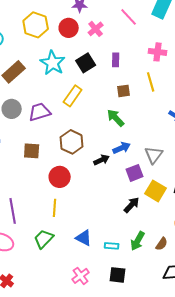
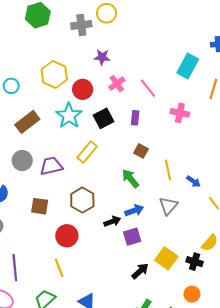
pink line: (129, 17) -> (148, 88), moved
red circle: (69, 28) -> (83, 89), moved
yellow line: (151, 82) -> (168, 170), moved
brown square: (124, 91) -> (141, 151), turned 32
gray triangle: (154, 155) -> (168, 206), moved
purple square: (135, 173) -> (132, 237), moved
yellow line: (55, 208) -> (59, 268), turned -30

